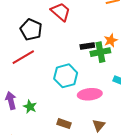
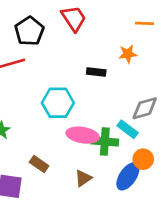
orange star: (111, 40) -> (128, 54), moved
green cross: (100, 52) -> (105, 142), moved

